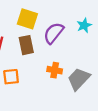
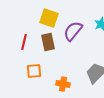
orange cross: (55, 70) -> (63, 84), moved

